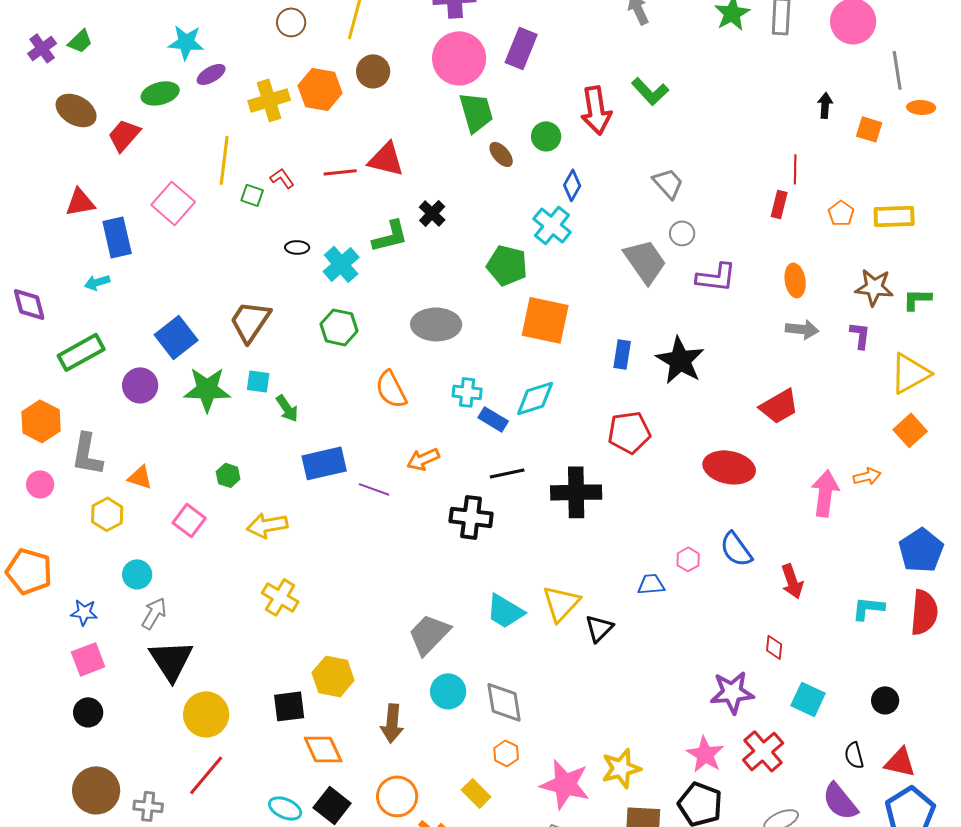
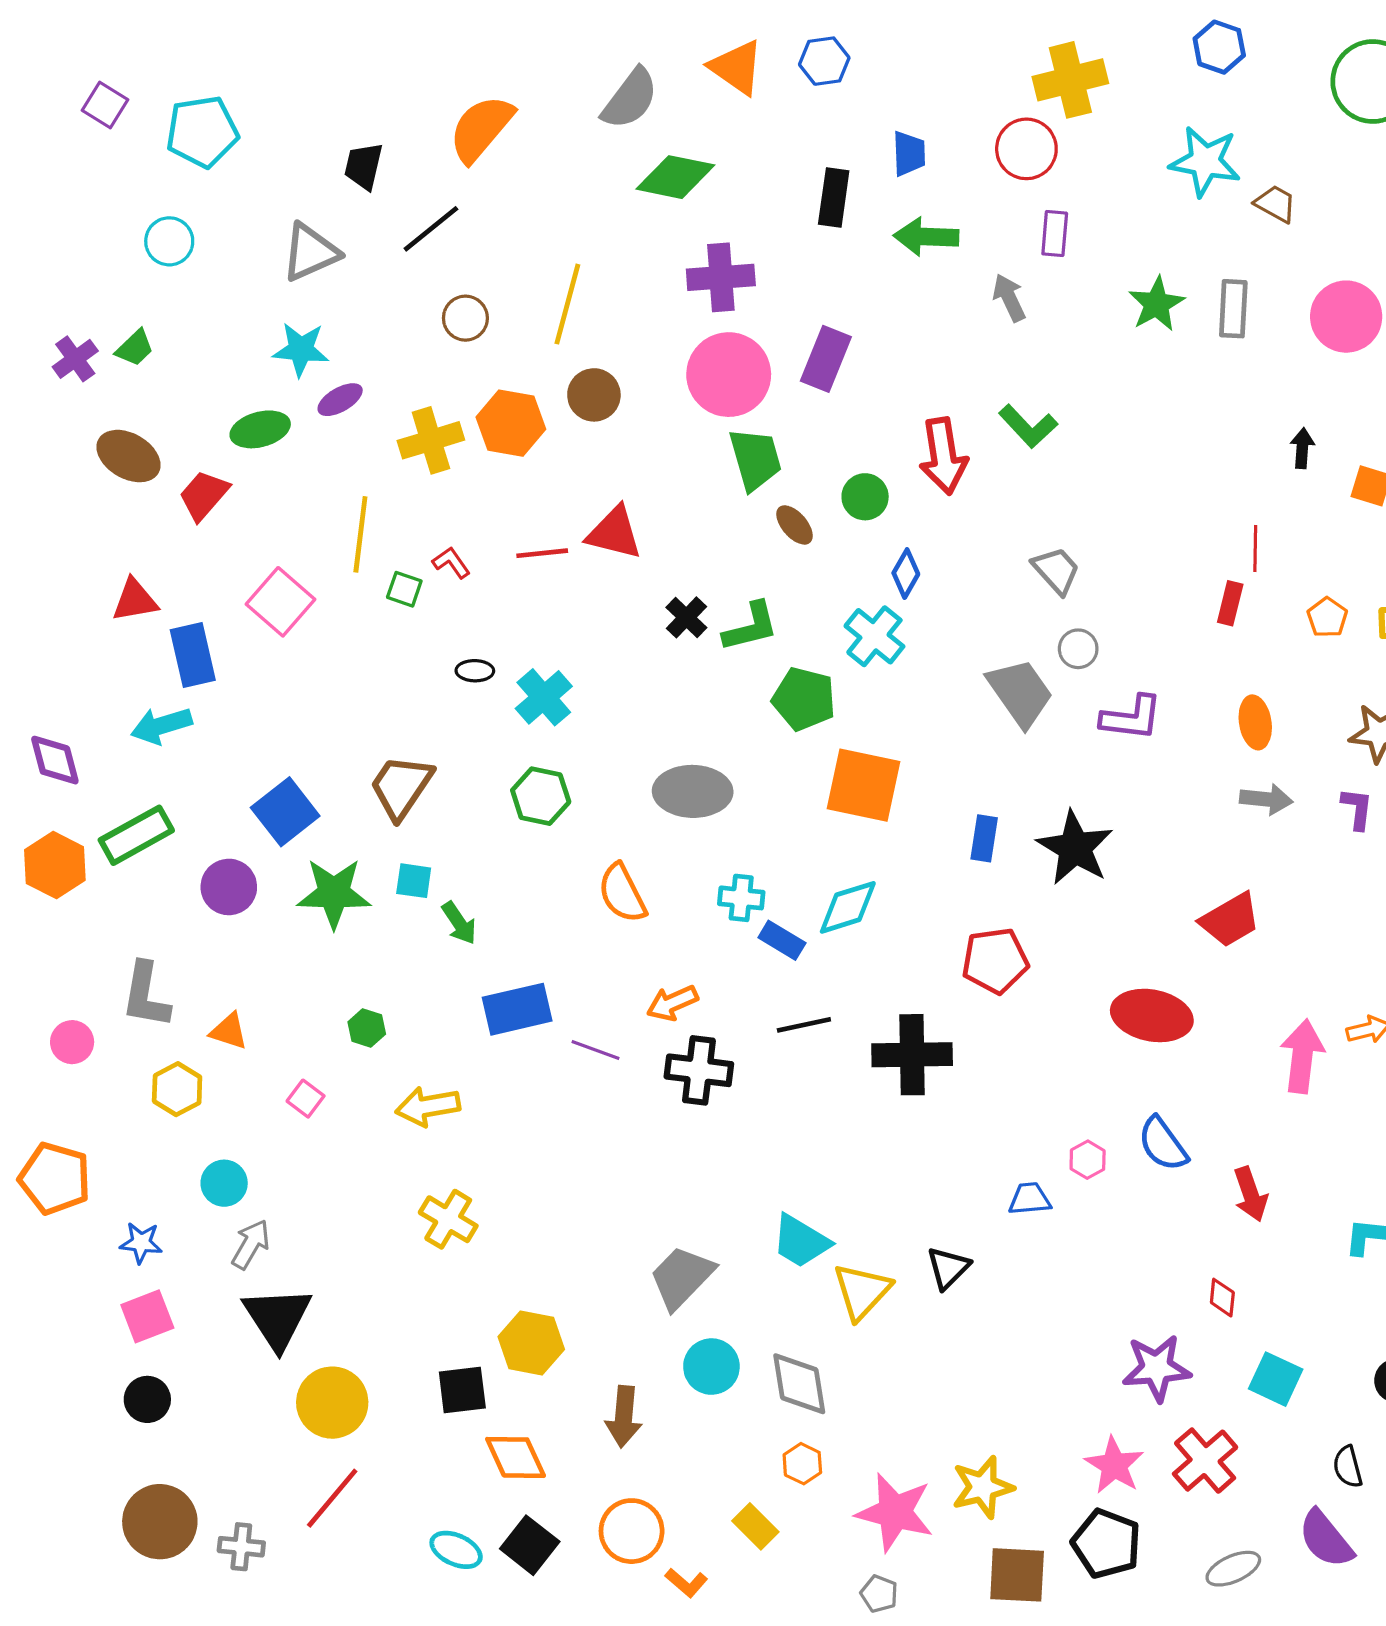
green L-shape: (390, 236) -> (751, 627), moved
cyan arrow: (97, 282) -> (161, 726), size x1.5
orange hexagon: (41, 421) -> (55, 865), moved
black cross: (471, 517) -> (699, 1070), moved
pink square: (189, 520) -> (306, 1099), size x0.7
yellow triangle: (561, 603) -> (862, 1291), moved

